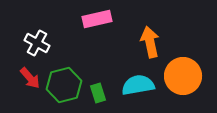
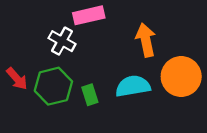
white cross: (37, 43) -> (62, 41), moved

